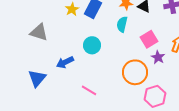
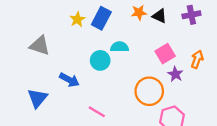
cyan semicircle: (122, 24) -> (120, 47), moved, turned 77
blue arrow: (65, 62) -> (69, 80), turned -126

